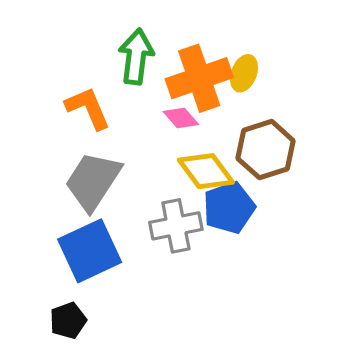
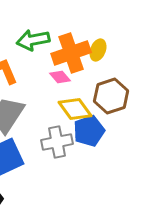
green arrow: (136, 57) -> (33, 40), turned -108

